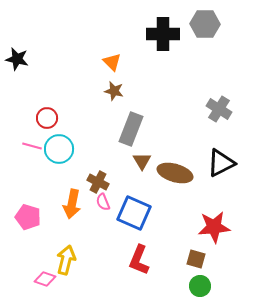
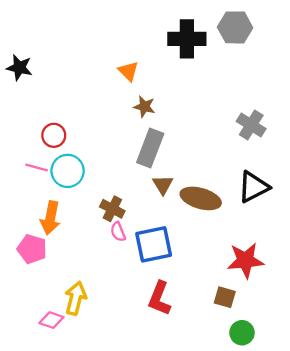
brown star: (114, 91) -> (144, 107), moved
orange arrow: (72, 204) -> (50, 218), moved
blue square: (134, 213) -> (154, 244), turned -36
green circle: (200, 286) -> (242, 333), moved

